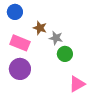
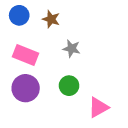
brown star: (40, 28) -> (51, 19), moved
green circle: (65, 54) -> (69, 86), moved

